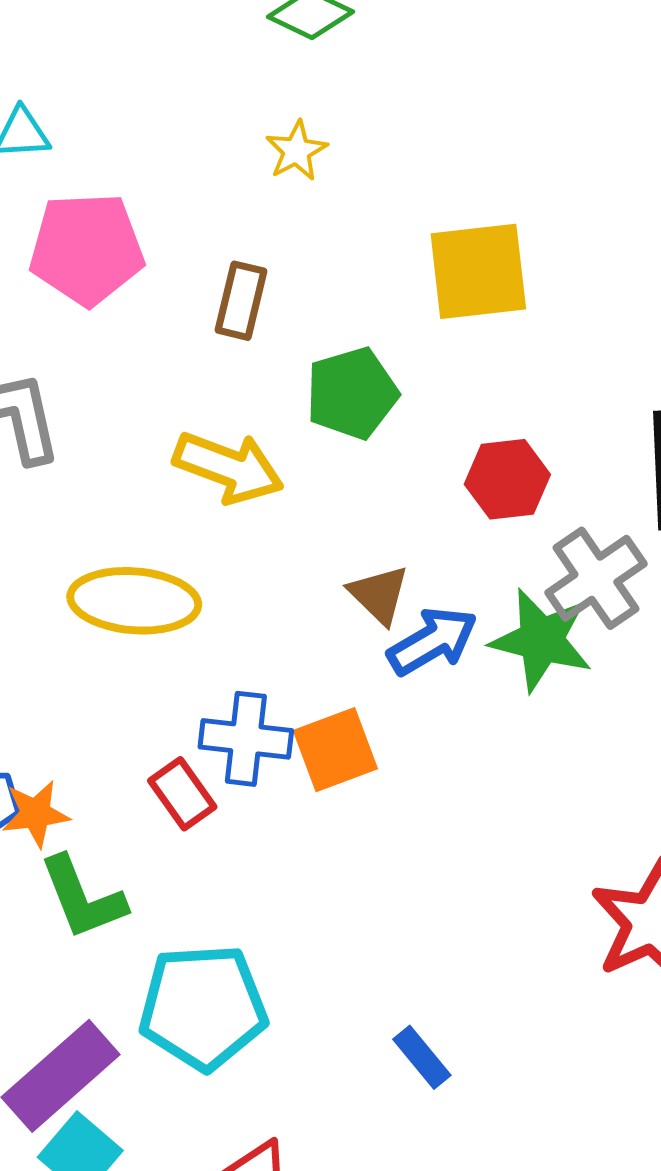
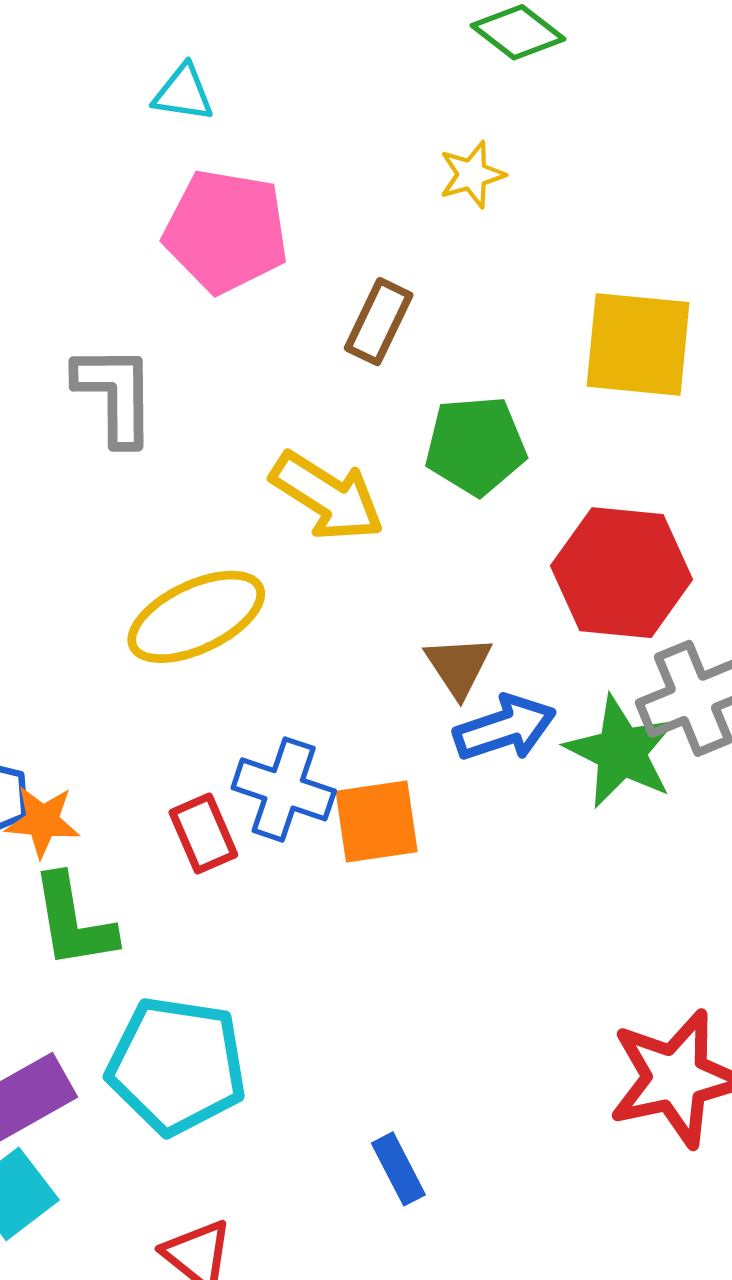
red hexagon: (507, 479) -> (622, 573), size x1.5
yellow ellipse: (134, 601) -> (196, 617), turned -42

